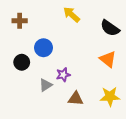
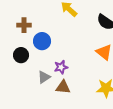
brown cross: (20, 21) -> (24, 25), moved
brown triangle: (76, 99) -> (63, 87), moved

